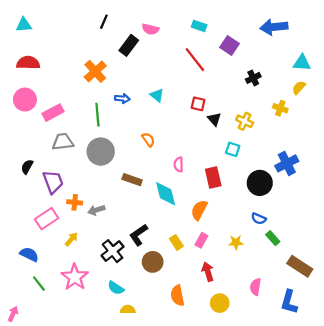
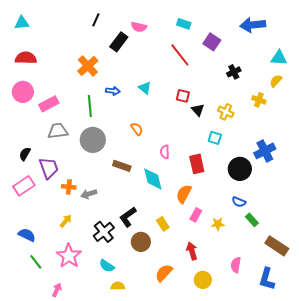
pink rectangle: (47, 219) -> (24, 186), moved
pink rectangle: (201, 240) -> (196, 215), moved
orange semicircle: (177, 295) -> (164, 273), turned 54
pink arrow: (13, 314) -> (57, 290), moved

